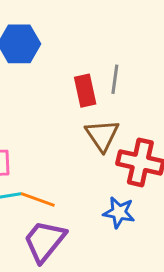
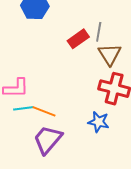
red rectangle: (85, 91) -> (78, 39), turned 65
brown triangle: (102, 135) -> (110, 54), moved

